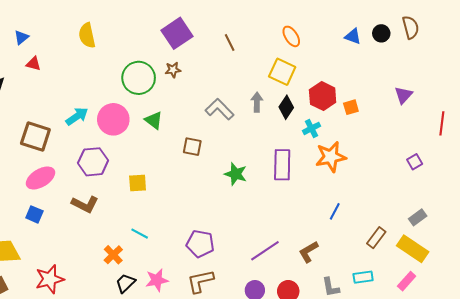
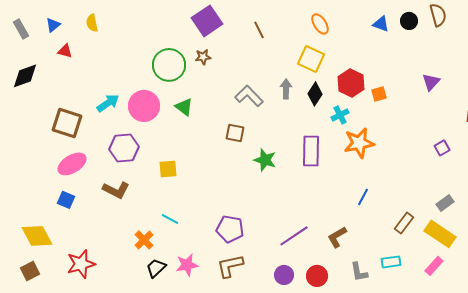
yellow semicircle: (87, 35) -> (92, 23), moved, size x0.7
brown square: (192, 147) -> (235, 133), moved

